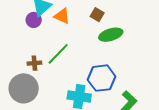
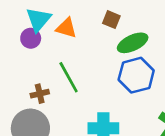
green line: (58, 54) -> (69, 77), turned -65
blue hexagon: (102, 78) -> (136, 75), moved

